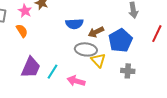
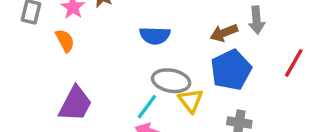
brown arrow: (96, 32) -> (224, 33), moved
cyan line: (53, 72) -> (147, 107), moved

